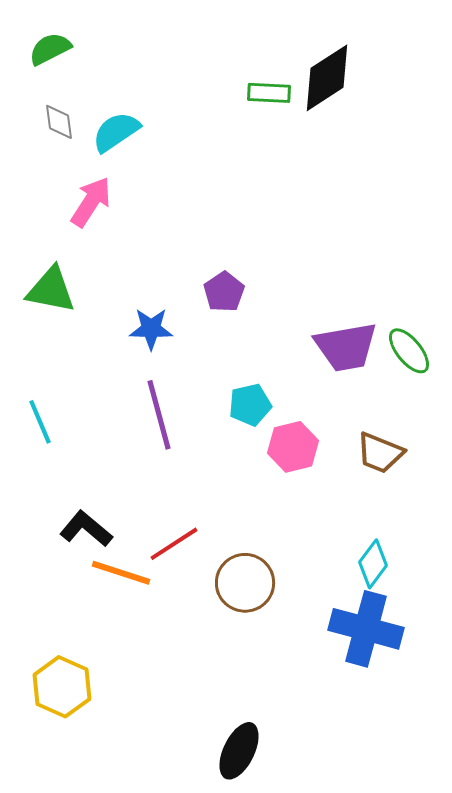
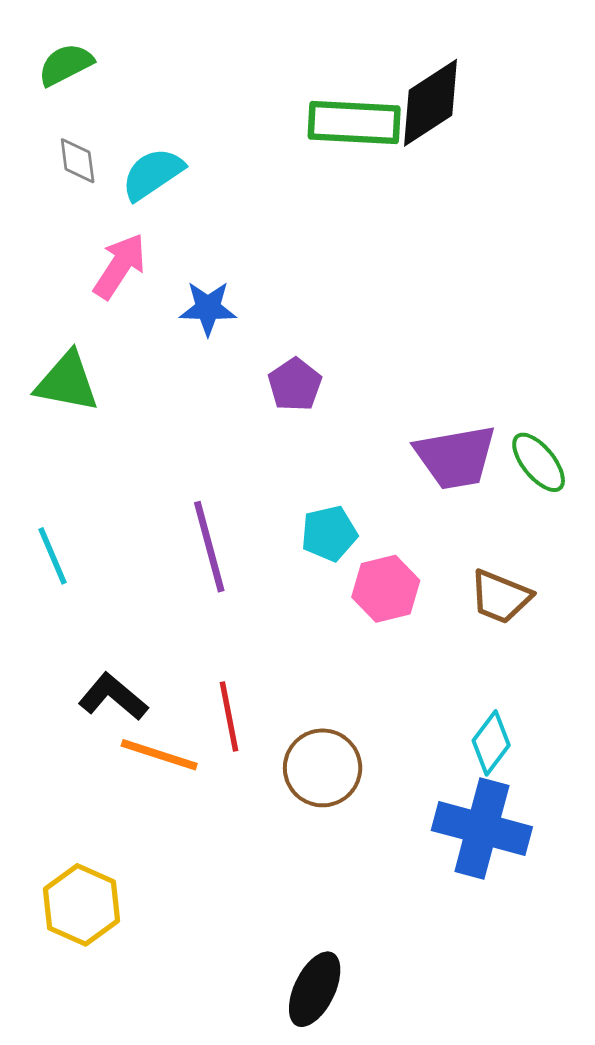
green rectangle: (269, 93) -> (354, 123), size x1.6
blue star: (151, 329) -> (208, 308), moved
red line: (174, 544) -> (229, 717), turned -68

